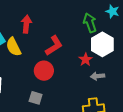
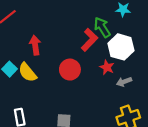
red L-shape: (54, 46) -> (89, 40), moved
red circle: (44, 71) -> (70, 70), moved

